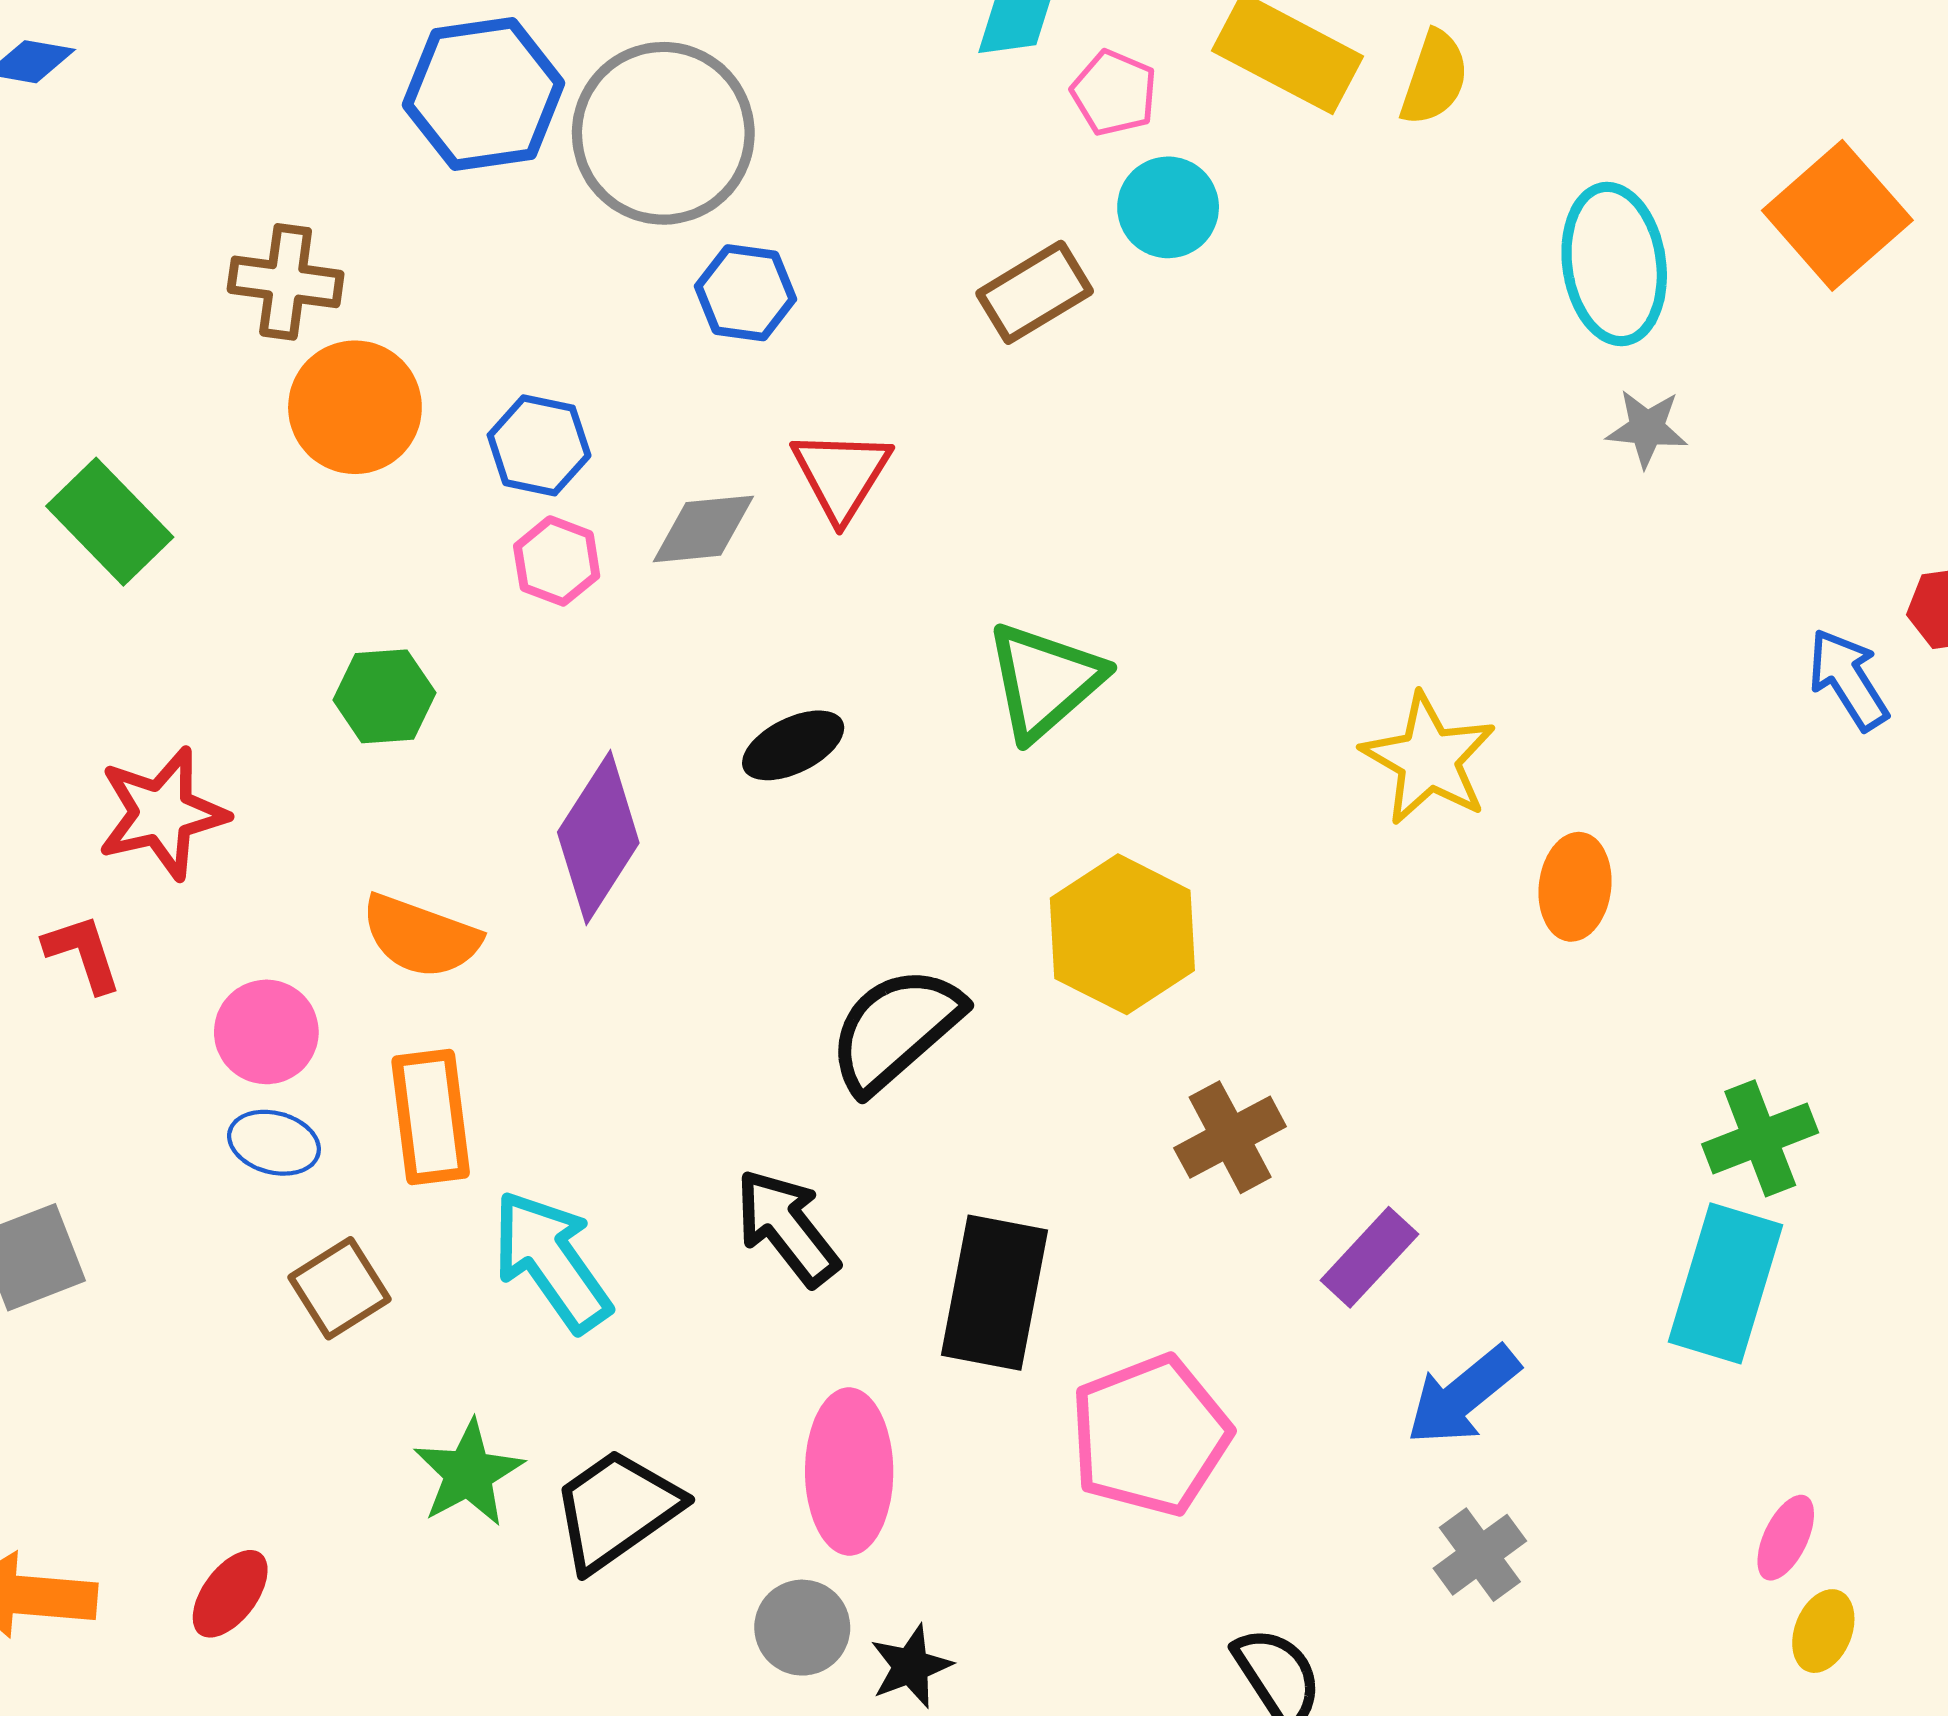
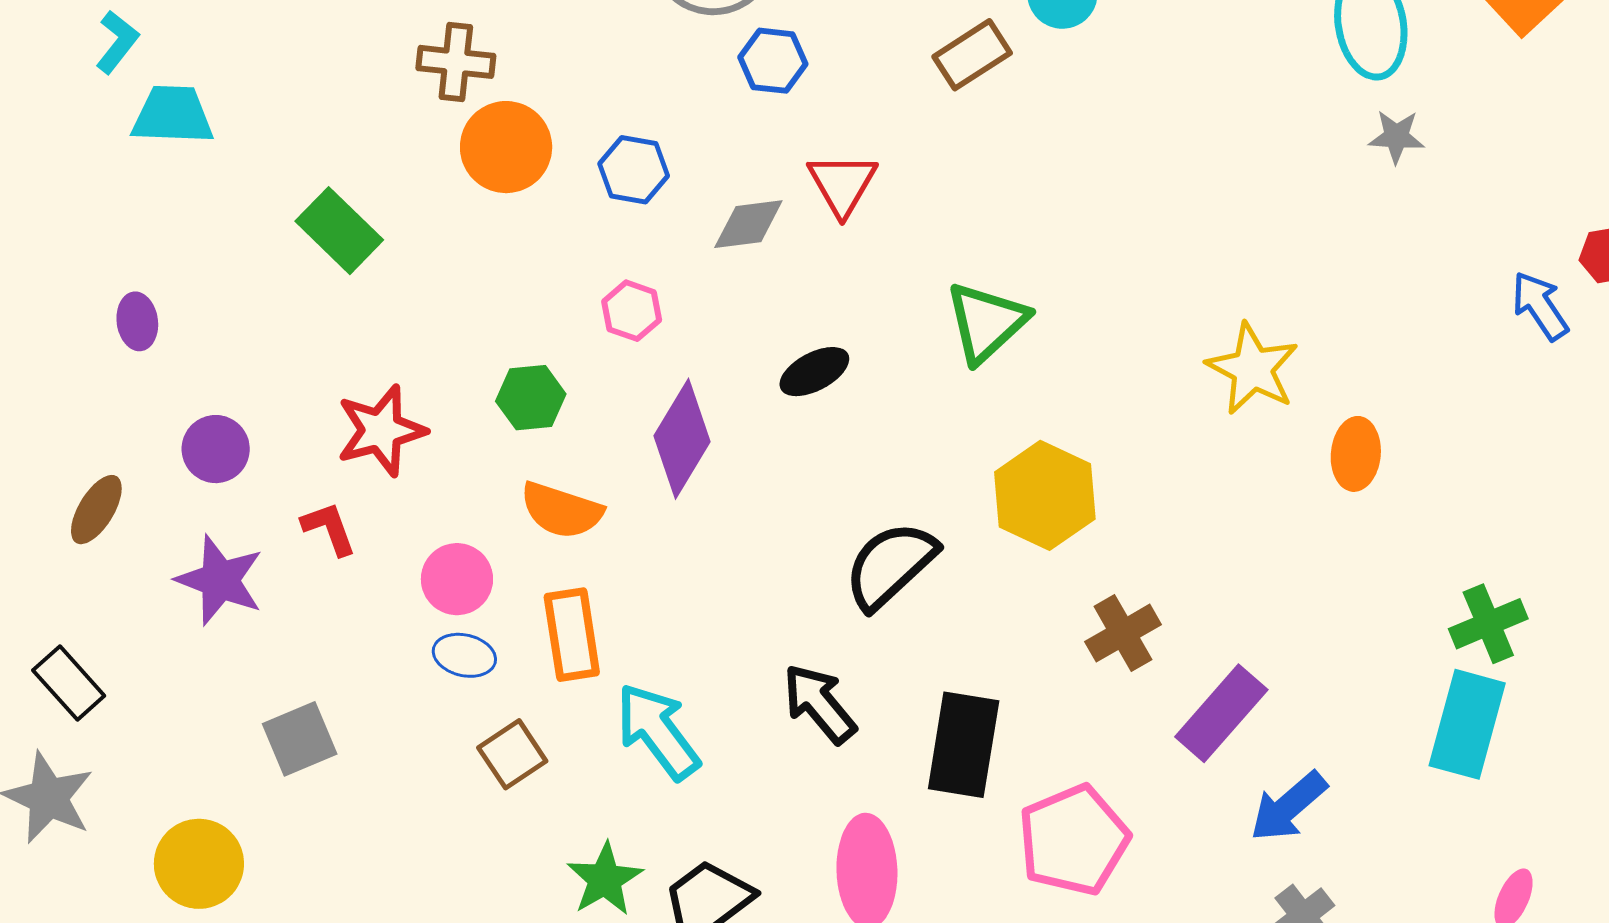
pink hexagon: (557, 561) -> (632, 311), moved
green hexagon: (384, 696) -> (531, 398), moved
purple rectangle: (1369, 1257) -> (1221, 713), size x1.4

